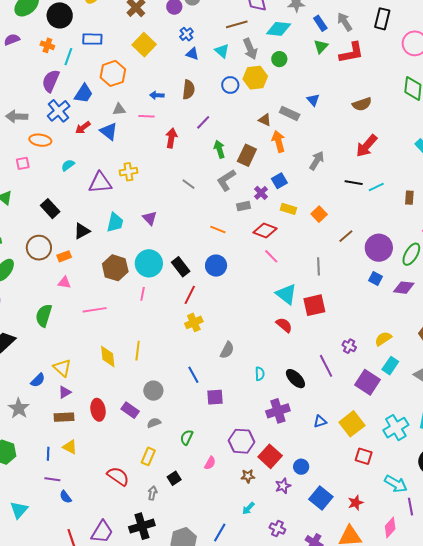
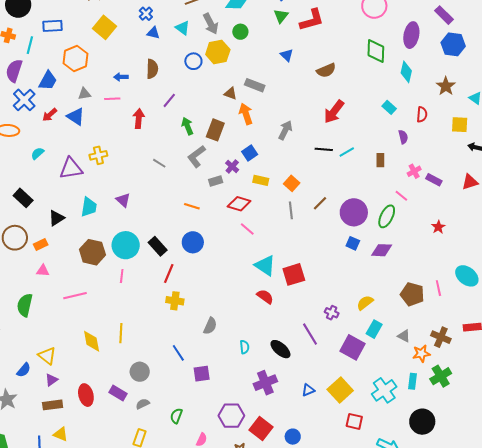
blue triangle: (313, 100) -> (287, 55), moved
gray line: (318, 266) -> (291, 210), moved
yellow cross: (194, 322) -> (175, 301), turned 36

